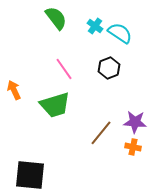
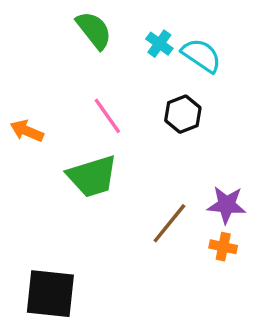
orange arrow: (14, 90) -> (27, 131), moved, turned -42

